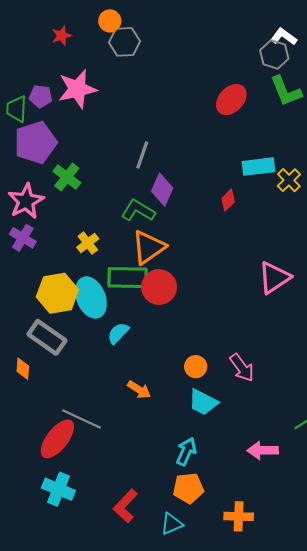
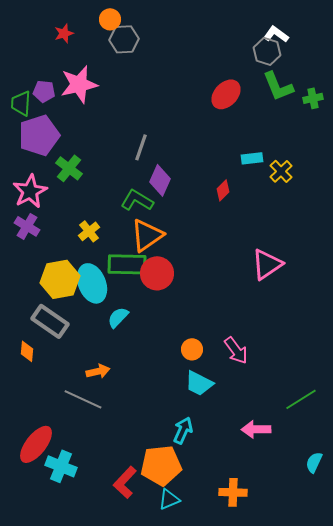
cyan rectangle: (259, 167) -> (252, 158), size x0.7
orange arrow: (139, 390) -> (98, 371), moved, turned -45
red ellipse: (57, 439) -> (36, 444), moved
orange pentagon: (188, 488) -> (161, 465), moved, size x1.4

